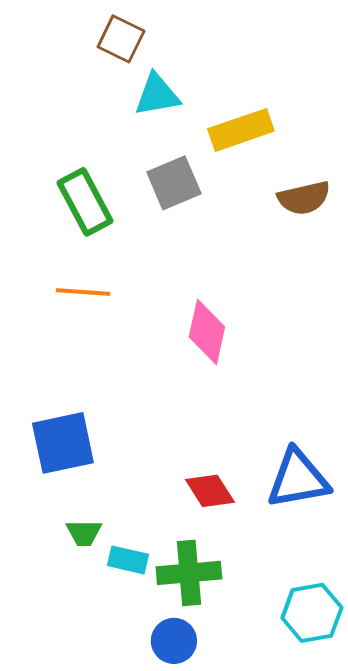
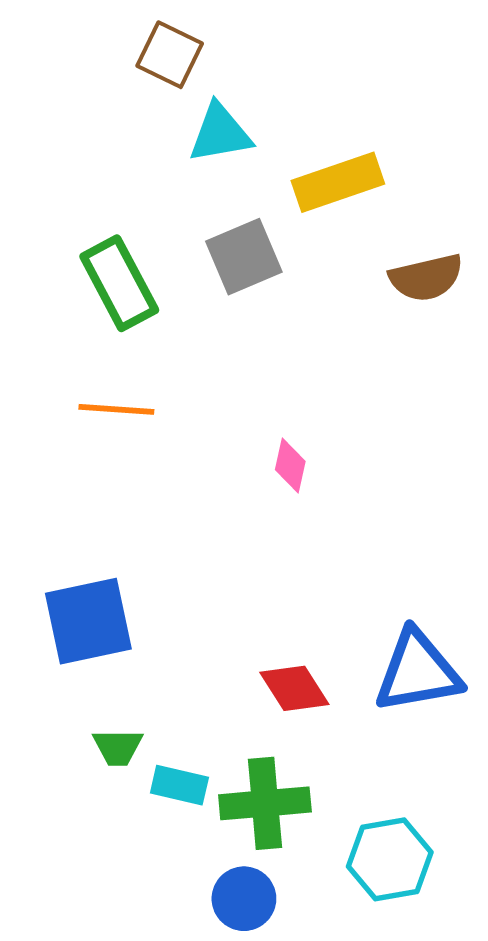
pink diamond: (207, 332) -> (290, 465), size x0.6
cyan hexagon: (312, 613) -> (390, 859), moved

